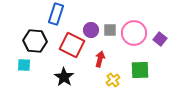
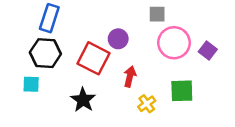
blue rectangle: (56, 14) -> (49, 18), moved
gray square: (110, 30) -> (157, 14), moved

